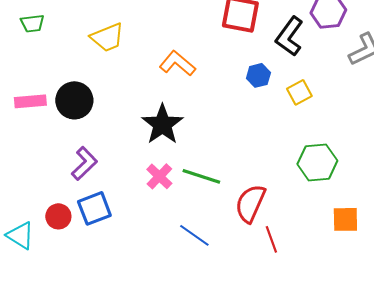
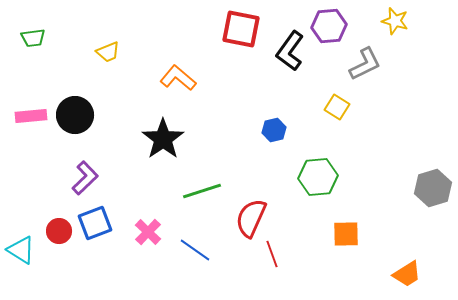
yellow trapezoid: (107, 37) -> (108, 52), size x0.7
blue hexagon: (258, 75) -> (274, 130), moved
yellow square: (299, 92) -> (337, 107), moved, turned -30
pink cross: (159, 176) -> (148, 232), moved
green line: (201, 176) -> (202, 191), turned -36

